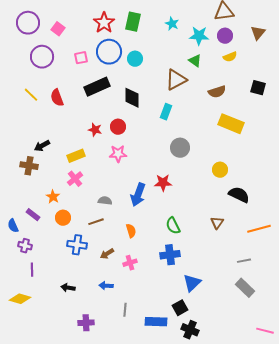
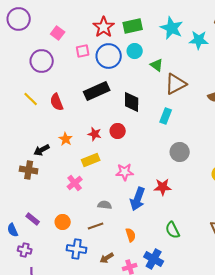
green rectangle: (133, 22) -> (133, 26), turned 66
purple circle: (28, 23) -> (19, 19), moved
cyan star: (172, 24) -> (172, 28), size x1.6
pink square: (81, 58) -> (83, 51), moved
cyan circle: (135, 59) -> (135, 51), moved
green triangle: (195, 61) -> (157, 65), moved
pink star: (118, 154) -> (125, 172), moved
yellow rectangle: (76, 156) -> (91, 160), moved
orange star: (53, 197) -> (66, 139), moved
blue cross: (170, 255) -> (154, 259), moved, turned 36

